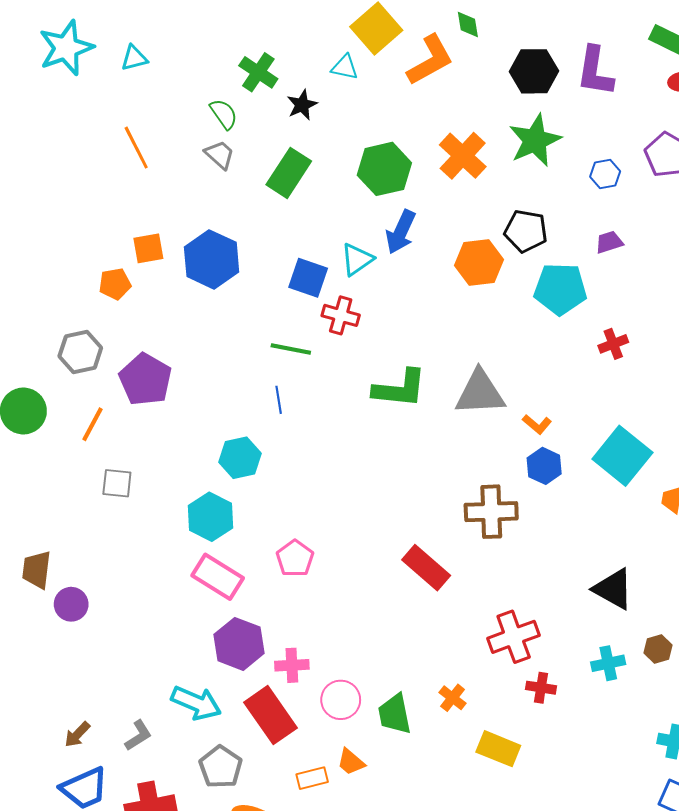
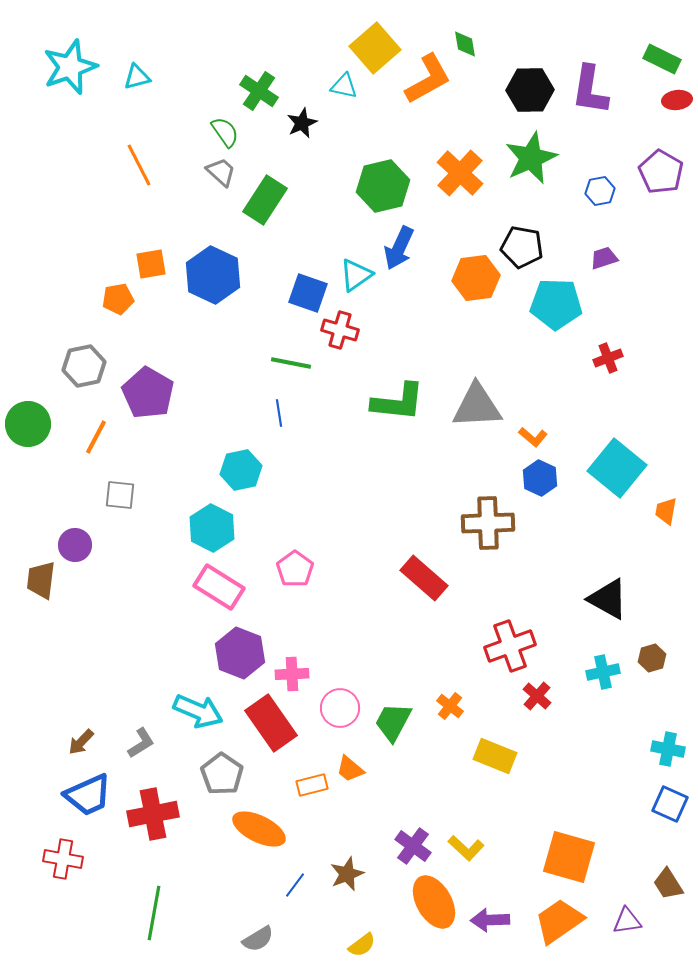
green rectangle: (289, 173) -> (265, 200), moved
purple circle: (71, 604) -> (75, 545), moved
red cross: (541, 688) -> (537, 696), turned 32
green trapezoid: (395, 714) -> (393, 722), turned 39

